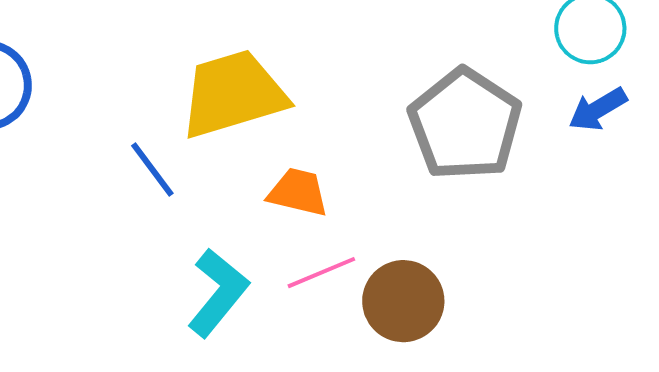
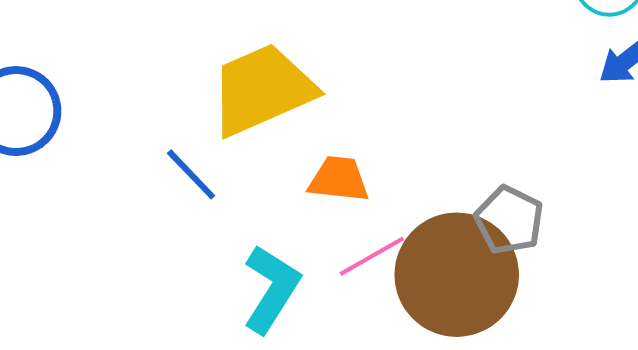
gray pentagon: (465, 124) -> (509, 220), moved, size x0.6
brown circle: (403, 301) -> (457, 275), size x1.5

